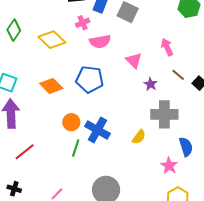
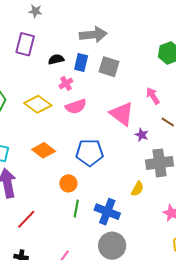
pink semicircle: (100, 41) -> (76, 106), moved
pink triangle: (134, 60) -> (122, 114), size x1.5
blue pentagon: (90, 79) -> (90, 153), moved
blue cross: (97, 130) -> (107, 212), moved

